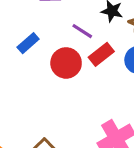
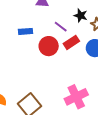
blue rectangle: (28, 43) -> (26, 31), turned 32

